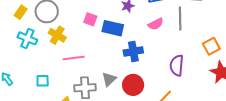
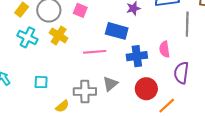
pink square: (90, 19) -> (80, 10), moved
pink semicircle: (156, 24) -> (164, 49), moved, turned 105
pink line: (74, 58) -> (95, 52), moved
red circle: (133, 85) -> (146, 89), moved

